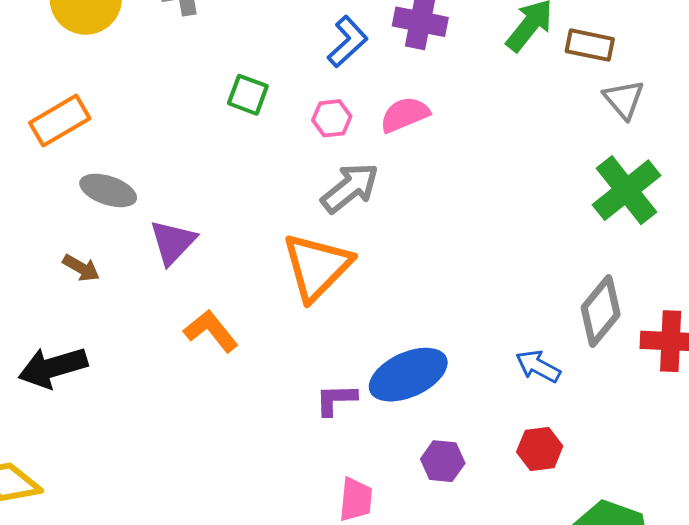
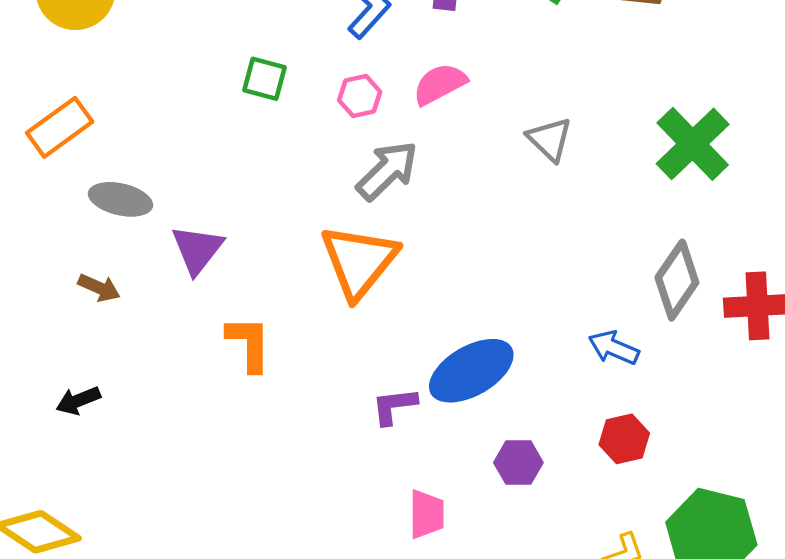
gray triangle: (624, 99) -> (550, 139), moved
orange L-shape: (211, 331) -> (249, 344), turned 44
black arrow: (53, 367) -> (78, 400), size x0.6

